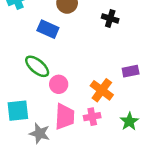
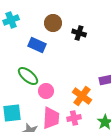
black cross: (110, 18) -> (79, 33), moved

